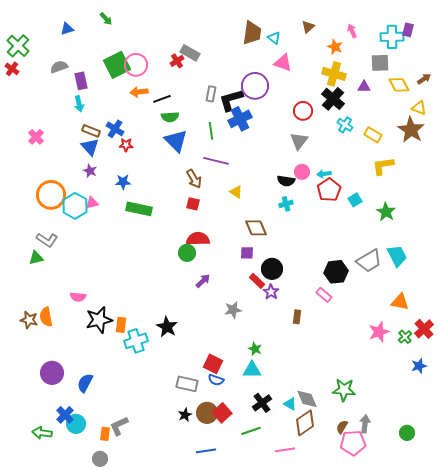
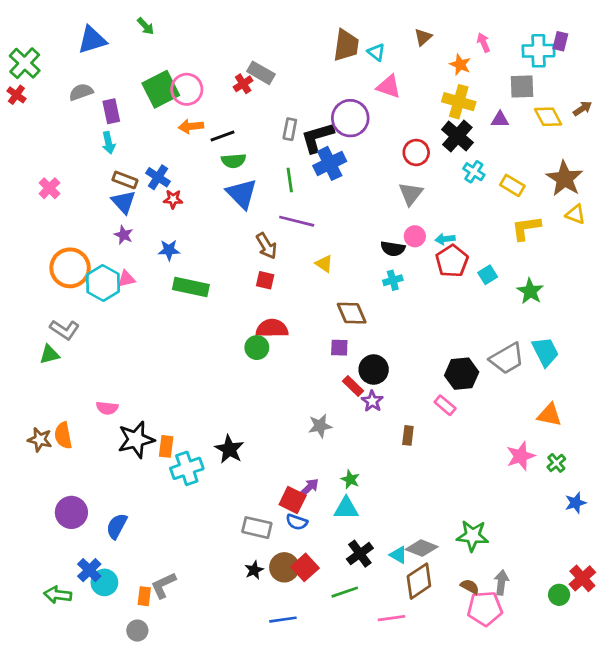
blue triangle: (67, 29) -> (92, 40), size x1.6
yellow triangle: (419, 108) -> (576, 214), moved
purple arrow: (203, 281) -> (309, 488), moved
red cross: (424, 329) -> (582, 578), moved
gray diamond: (307, 399) -> (422, 548), turned -45
brown semicircle: (342, 427) -> (470, 587), turned 88

